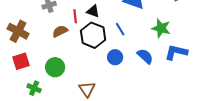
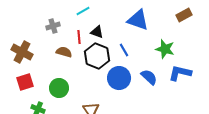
brown semicircle: (60, 31) -> (64, 52), turned 42
blue circle: (115, 57) -> (119, 78), size x1.5

